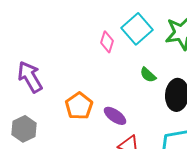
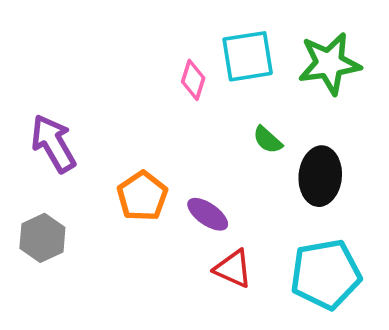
cyan square: (137, 29) -> (248, 56), turned 32

